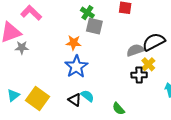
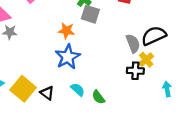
gray semicircle: (135, 50) -> (133, 43), turned 84
black triangle: (75, 100) -> (47, 93), moved
green semicircle: (118, 109) -> (98, 97), moved

